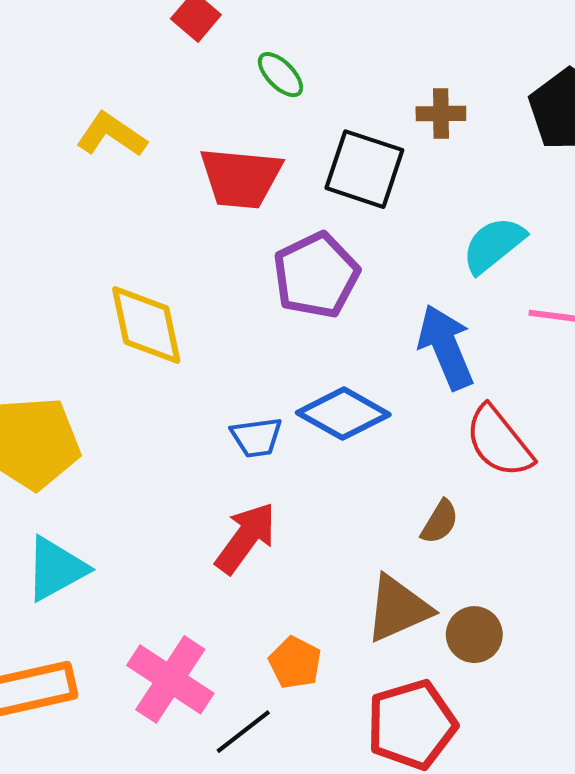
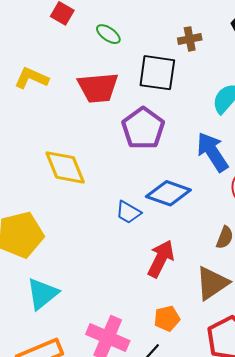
blue trapezoid: (257, 437) -> (128, 212), turned 48
red arrow: (246, 538) -> (161, 259), moved
orange pentagon: (295, 663) -> (167, 318), turned -30

